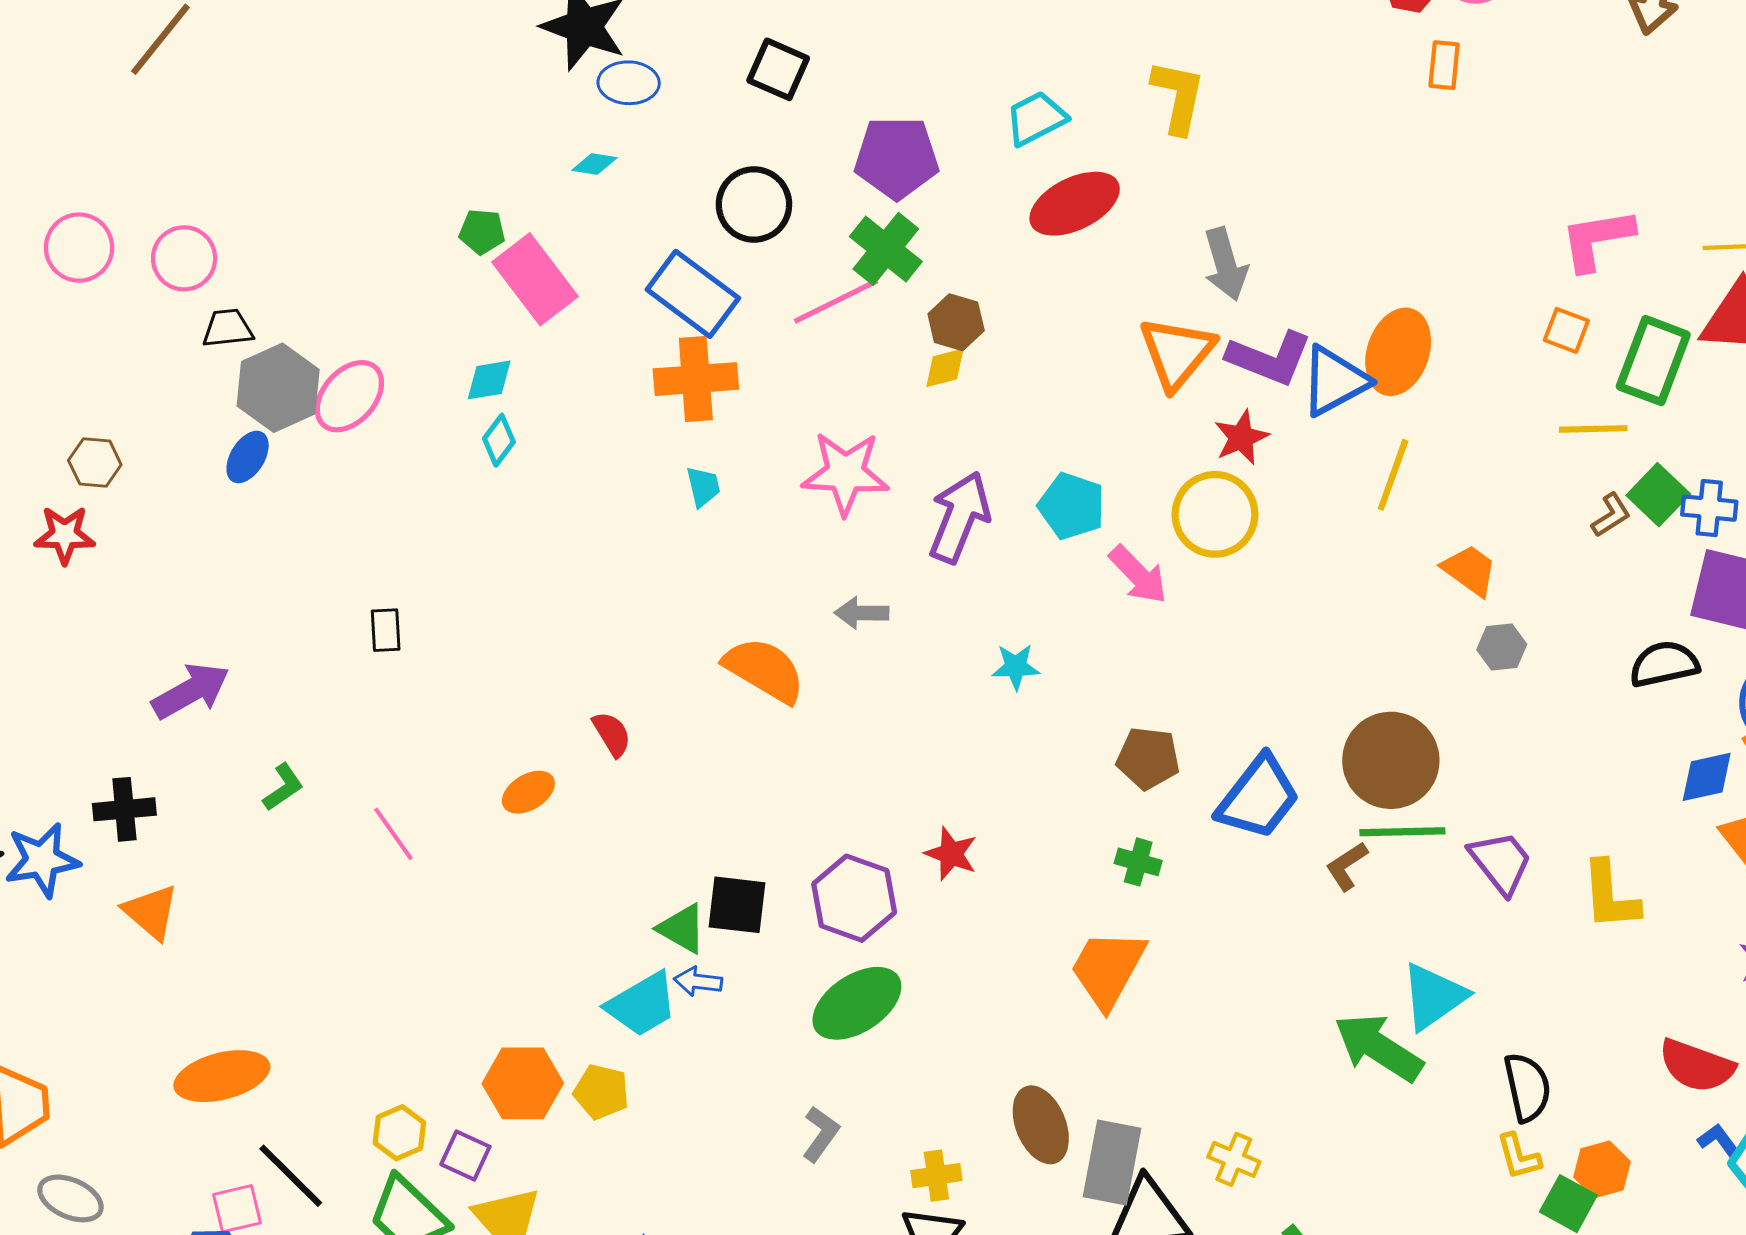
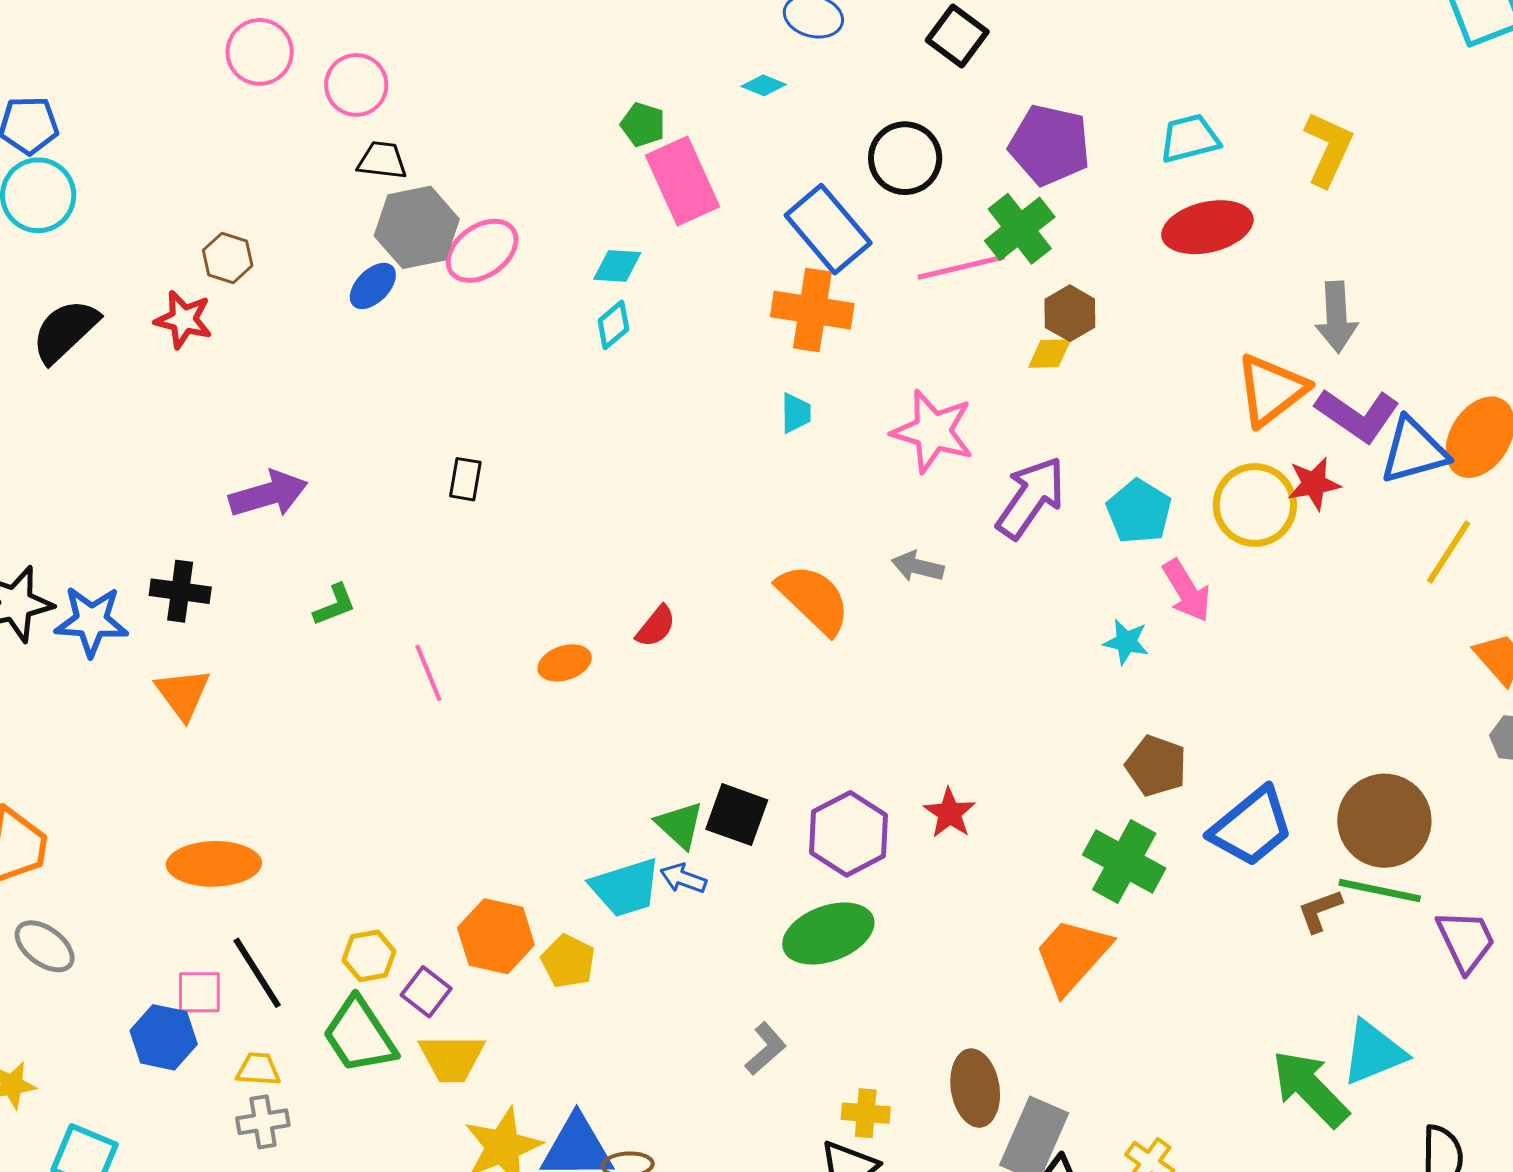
yellow circle: (1215, 514) -> (1255, 505), moved
cyan star: (1016, 667) -> (1126, 642), moved
red semicircle: (612, 734) -> (656, 626), turned 57
green cross: (1138, 862) -> (1124, 861), size x1.8

